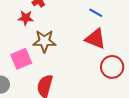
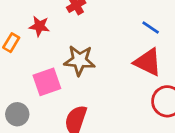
red star: (26, 18) -> (39, 26), moved

